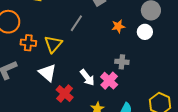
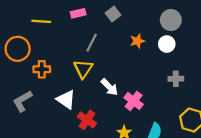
yellow triangle: (53, 44) -> (83, 69), moved
gray cross: (122, 62) -> (176, 79), moved
white arrow: (87, 78) -> (109, 87), moved

